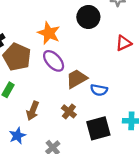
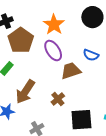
blue semicircle: (99, 90) -> (91, 55), moved
brown arrow: (33, 111) -> (25, 92), size x1.4

